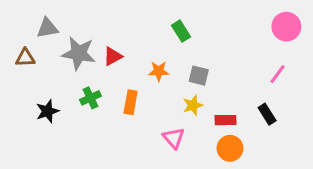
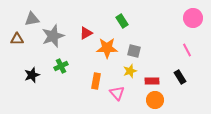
gray star: (79, 53) -> (53, 36), turned -30
red triangle: (113, 56) -> (86, 33), moved
orange star: (159, 71) -> (107, 48), size x1.5
pink line: (277, 74) -> (187, 50), turned -64
orange rectangle: (131, 102) -> (96, 81), moved

